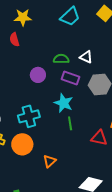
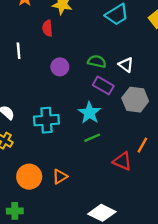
purple circle: (38, 75) -> (60, 67), moved
green line: (70, 123) -> (92, 138), turned 64
orange circle: (22, 144) -> (29, 177), moved

